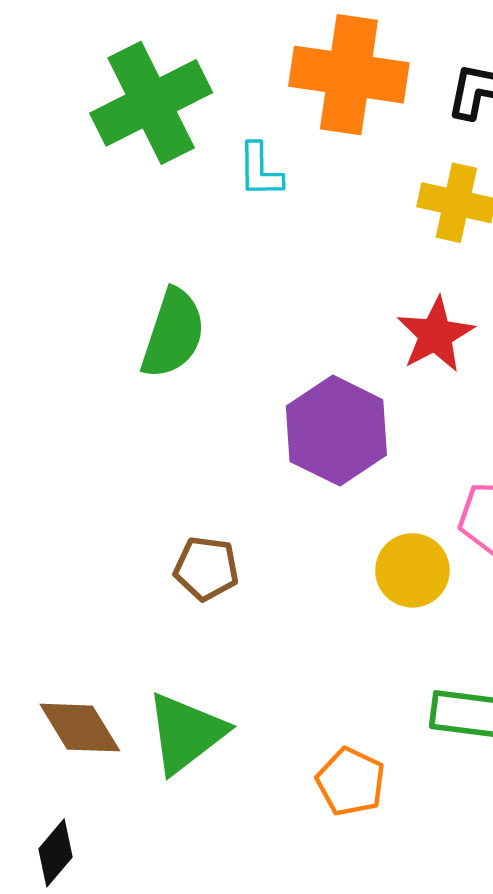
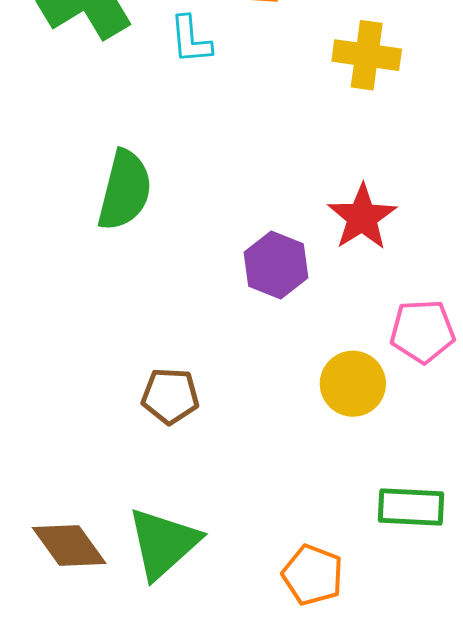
red star: (435, 335) -> (362, 217), moved
purple hexagon: (336, 431) -> (276, 265), size x0.7

